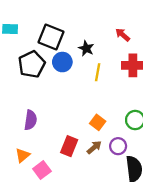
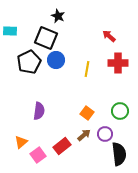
black star: (86, 48) -> (58, 16), moved
purple semicircle: (31, 120) -> (39, 111), moved
red rectangle: (69, 146) -> (62, 146), moved, turned 30

